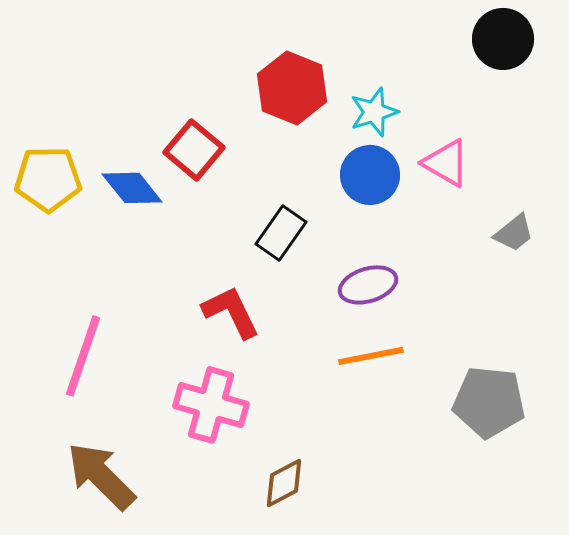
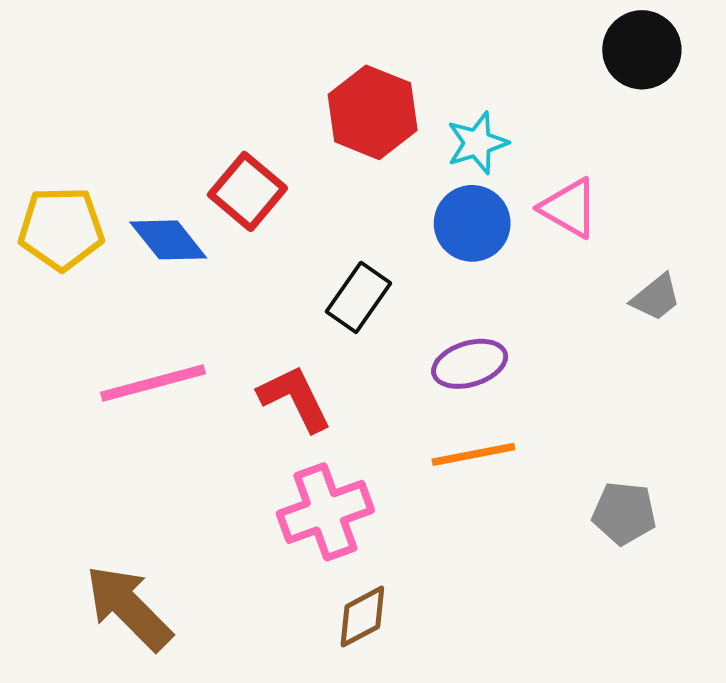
pink line: (83, 356) -> (153, 383), moved, turned 56
gray pentagon: (489, 402) -> (624, 513), size x0.7
pink cross: (211, 405) -> (325, 512), moved, turned -36

